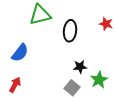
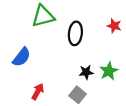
green star: (99, 80) -> (109, 71), moved
red arrow: (15, 85) -> (38, 92), moved

